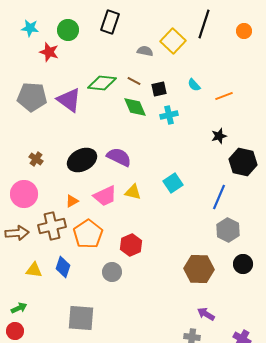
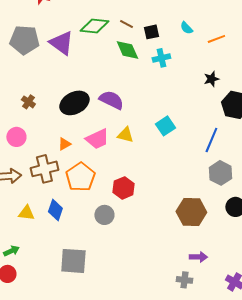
pink circle: (24, 194) -> (16, 137), size x0.7
purple arrow: (206, 314) -> (198, 257), turned 150

